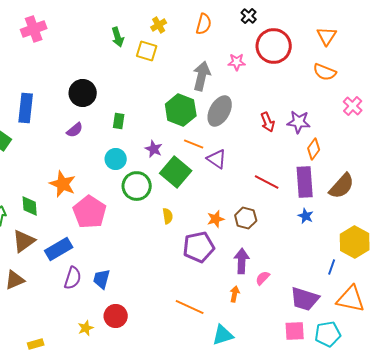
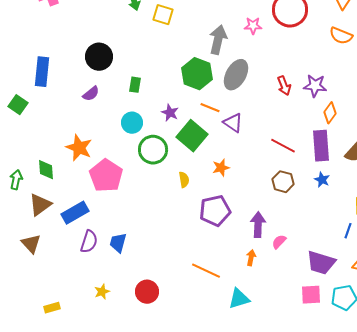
brown hexagon: (246, 218) -> (283, 182), moved
orange star: (216, 219) -> (221, 168), moved
brown triangle: (15, 280) -> (31, 244), turned -50
red circle: (116, 316) -> (147, 292), moved

